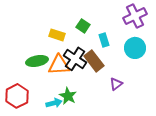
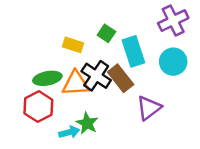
cyan rectangle: (104, 40) -> (133, 51), size x1.6
purple triangle: (116, 84) -> (149, 108), size x1.5
red hexagon: (17, 96) -> (38, 107), moved

